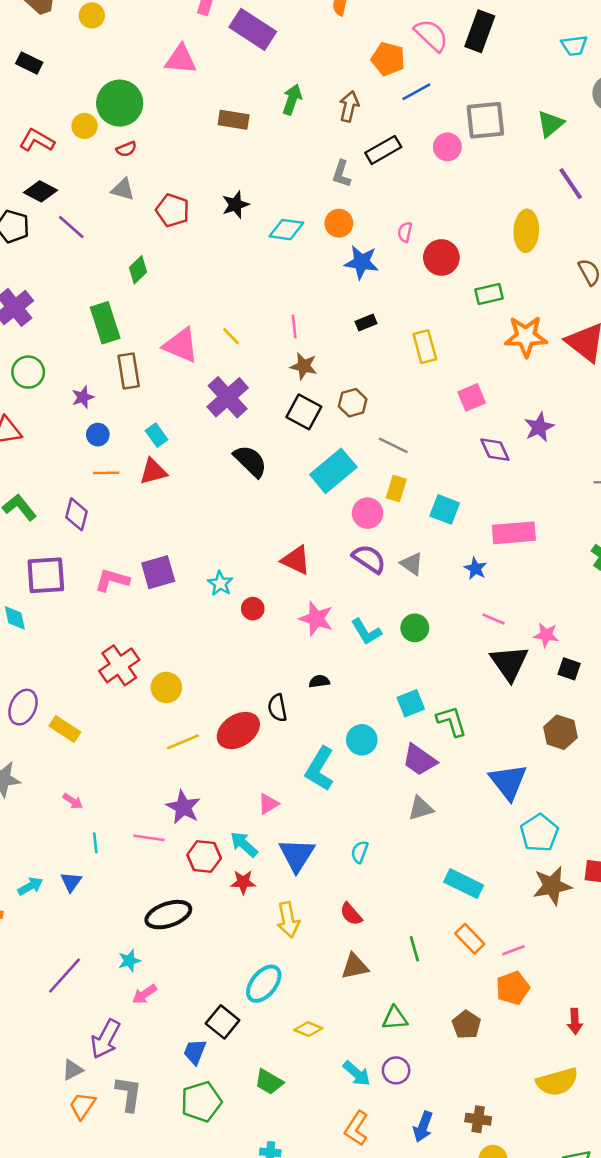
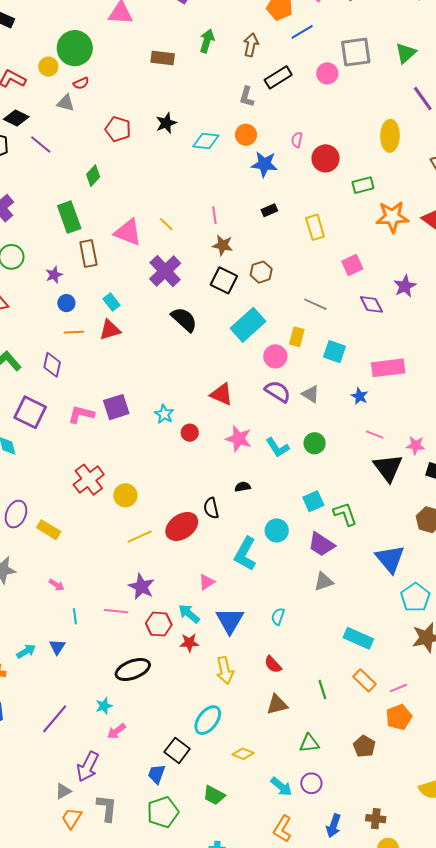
gray triangle: (123, 189) -> (66, 103), moved
gray line: (393, 445) -> (315, 304), moved
purple square: (46, 575) -> (30, 412), turned 32

